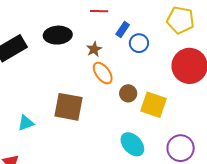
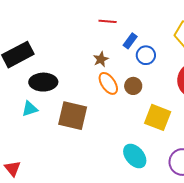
black ellipse: (58, 35) -> (43, 82), moved
brown circle: (128, 93) -> (133, 86), moved
cyan triangle: (26, 123) -> (30, 109), moved

